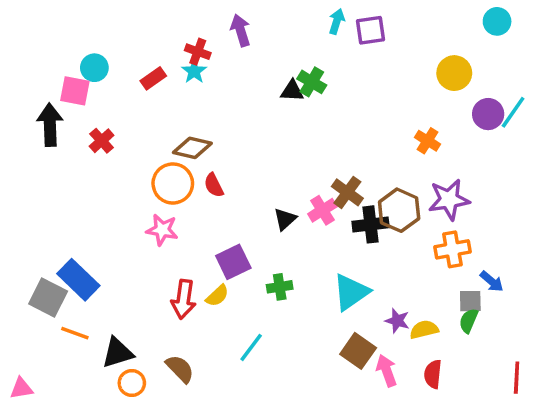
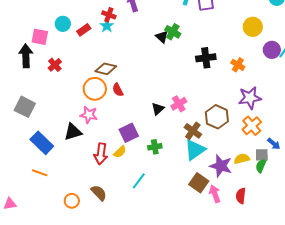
cyan circle: (94, 68) -> (63, 24), moved
black triangle: (292, 91) -> (162, 37), turned 40
brown cross: (347, 192) -> (193, 131), moved
brown hexagon: (399, 210) -> (217, 117), moved
black cross: (371, 224) -> (206, 58), moved
orange cross: (452, 249) -> (252, 126), turned -30
gray square: (48, 298) -> (25, 107), moved
purple star: (397, 321) -> (221, 166), size x1.6
yellow semicircle: (424, 330) -> (242, 159), moved
black triangle: (118, 353) -> (73, 132), moved

